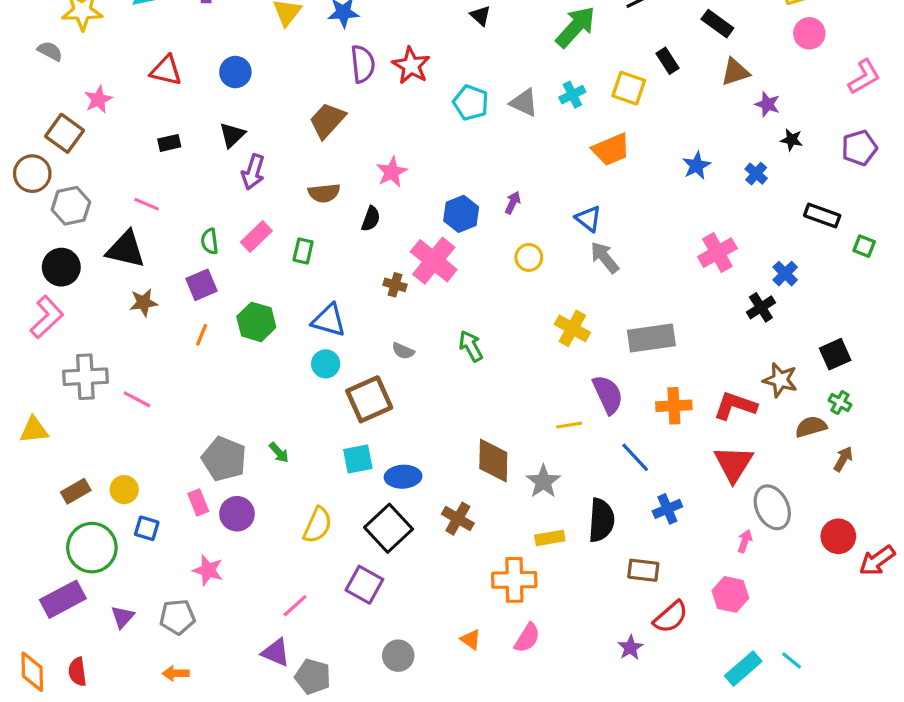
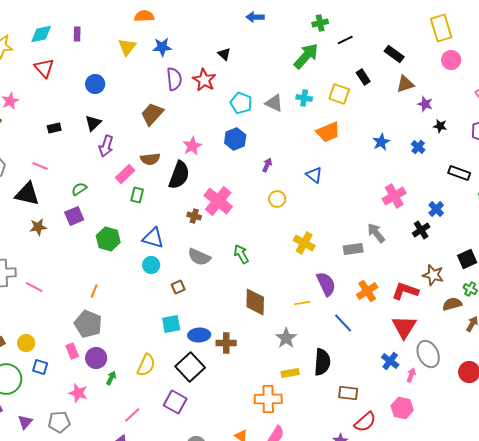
black triangle: (480, 16) -> (224, 54), moved
red triangle: (166, 70) -> (44, 68), moved, turned 35
cyan cross: (572, 95) -> (304, 98), turned 35
blue hexagon: (461, 214) -> (235, 139), moved
black semicircle: (371, 219) -> (179, 175), size x1.8
pink rectangle: (256, 236) -> (125, 174), moved
green semicircle: (210, 241) -> (79, 189), turned 63
gray arrow: (605, 257) -> (376, 233), moved
orange line: (202, 335) -> (94, 291), moved
gray rectangle: (651, 338) -> (353, 249), size x0.7
gray semicircle: (403, 351) -> (199, 257), size x1.6
brown square: (369, 399) -> (178, 287), size x0.5
orange cross: (674, 406) -> (367, 291), turned -30
green arrow: (279, 453) -> (111, 378), moved, turned -112
brown diamond: (493, 461) -> (255, 302), moved
blue cross: (667, 509) -> (390, 361), moved, turned -30
brown cross: (458, 519) -> (226, 343), moved, turned -30

